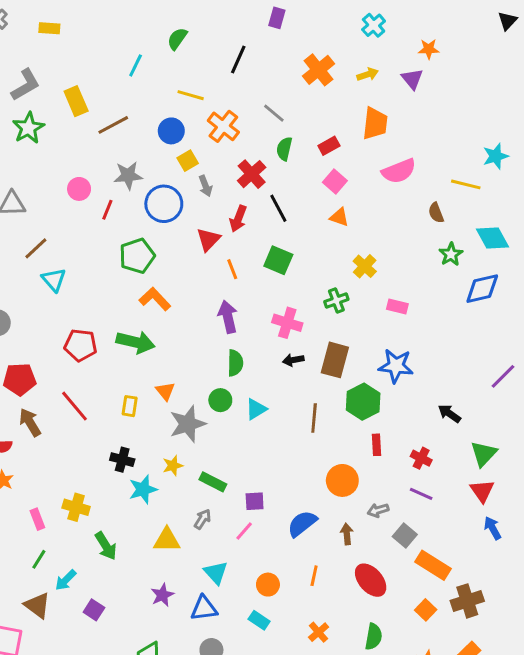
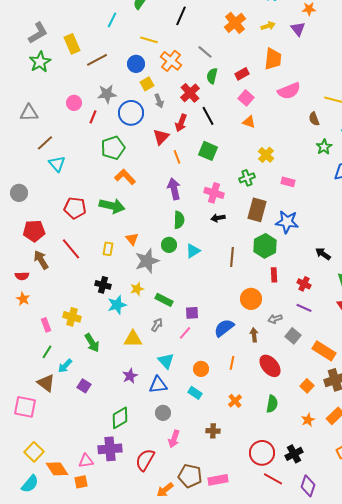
brown rectangle: (335, 360) -> (257, 210), moved
orange rectangle: (433, 565) -> (324, 351), moved

